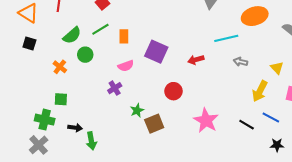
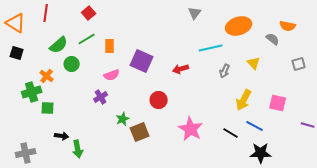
gray arrow: (240, 62) -> (225, 71), turned -80
yellow triangle: (277, 68) -> (254, 63), moved
green cross: (45, 120) -> (32, 92), moved, turned -30
gray cross: (39, 145) -> (26, 153), turned 30
black star: (277, 145) -> (261, 153), size x1.5

